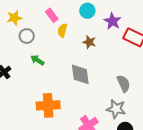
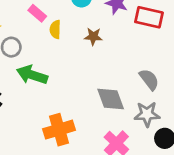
green arrow: (37, 60) -> (32, 75), size x1.6
gray diamond: (80, 74) -> (111, 99), moved

